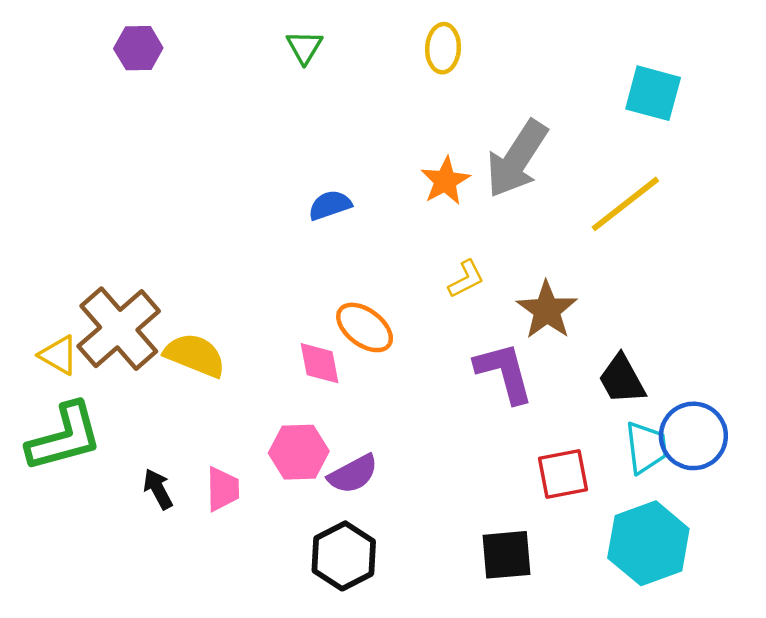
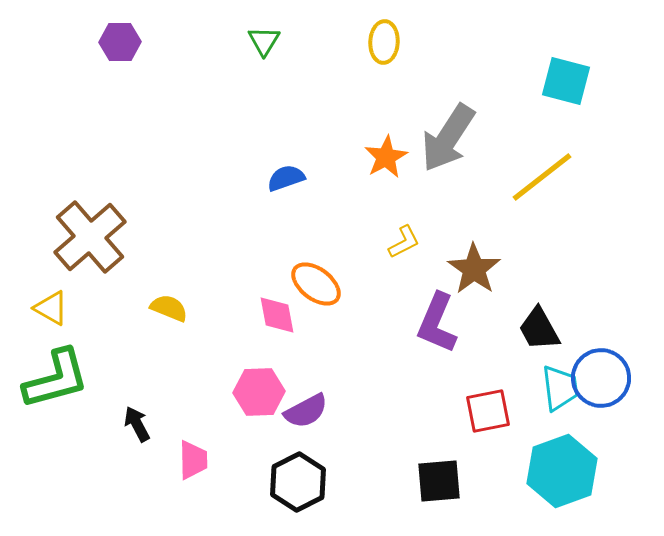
brown cross: (119, 329) -> (90, 237), moved
yellow semicircle: (195, 355) -> (169, 308), size x0.7
purple L-shape: (504, 372) -> (437, 323), turned -142
pink trapezoid: (223, 489) -> (193, 460), moved

